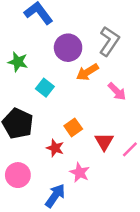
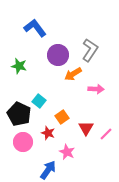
cyan square: (45, 88) -> (39, 101), moved
pink arrow: (117, 91) -> (96, 89), turned -42
pink circle: (18, 175) -> (23, 142), moved

